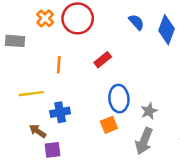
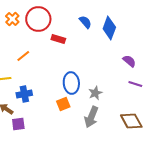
red rectangle: (103, 60) -> (58, 39), moved, turned 56
orange line: (59, 65) -> (23, 56), turned 48

